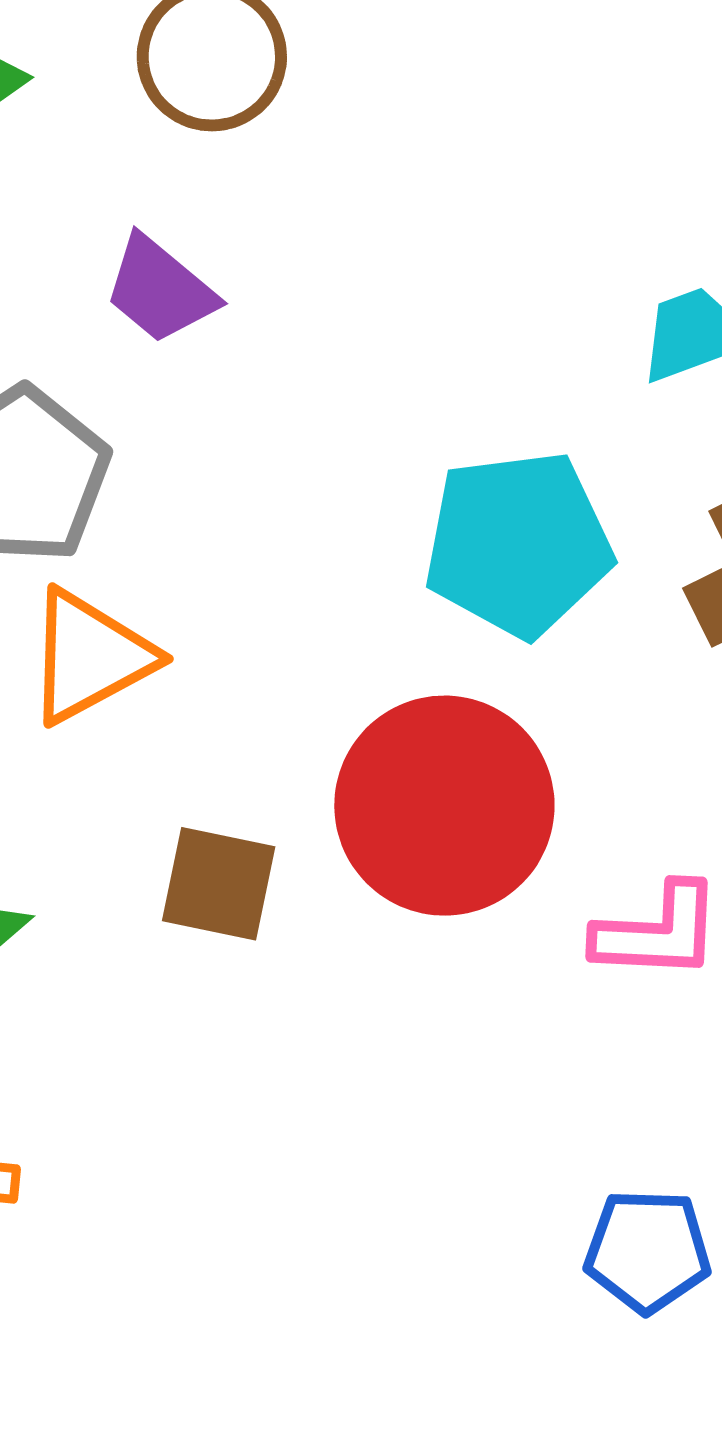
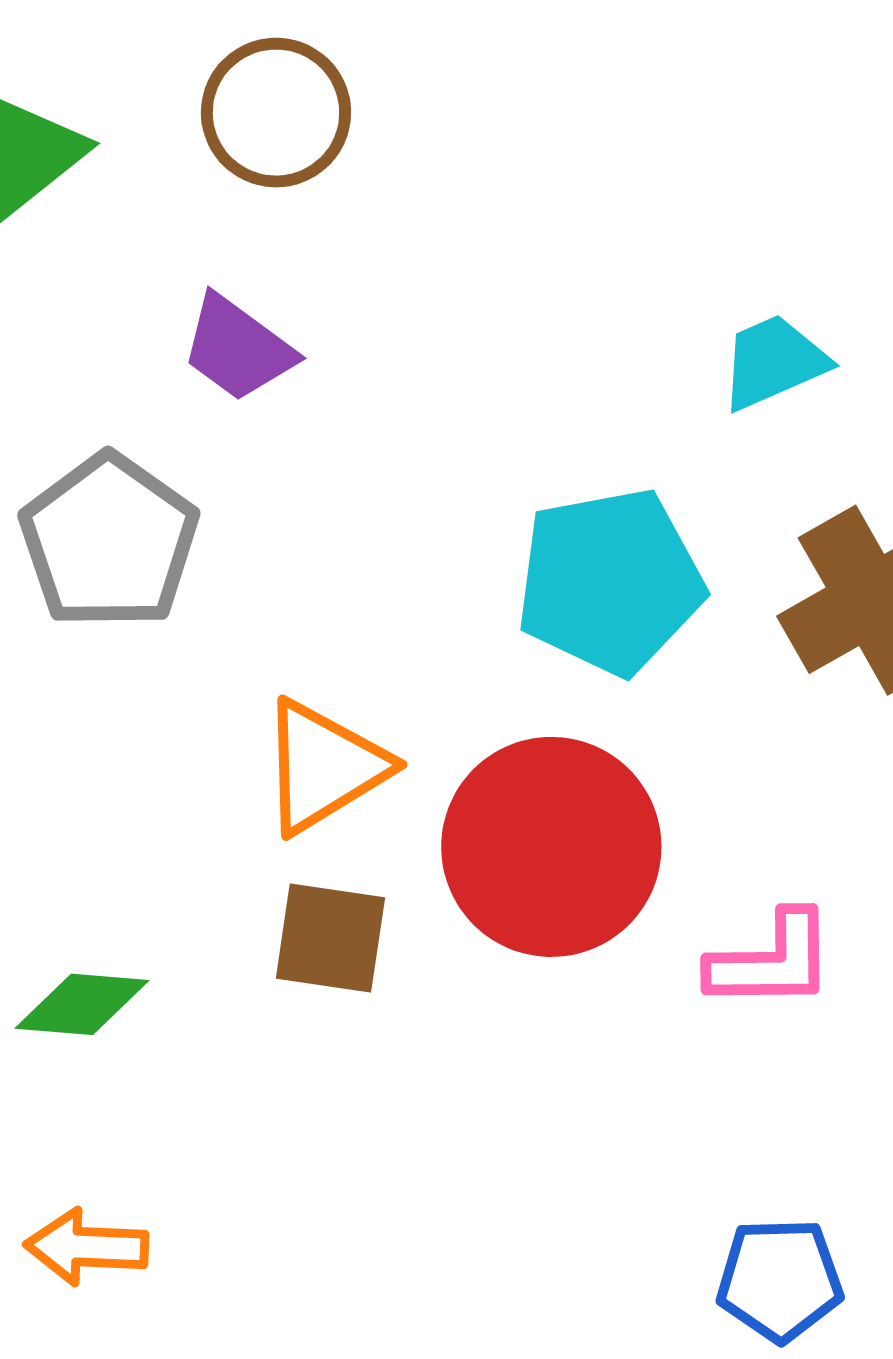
orange triangle: (90, 657) -> (324, 767), moved

